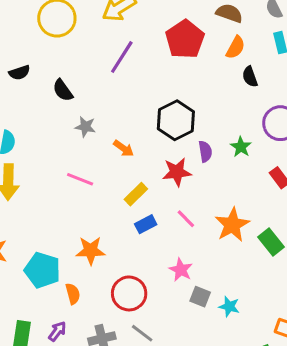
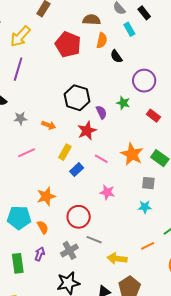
purple line: (122, 57) -> (18, 69), moved
pink line: (80, 179) -> (27, 153), turned -30
gray square: (200, 297) -> (148, 183), moved

